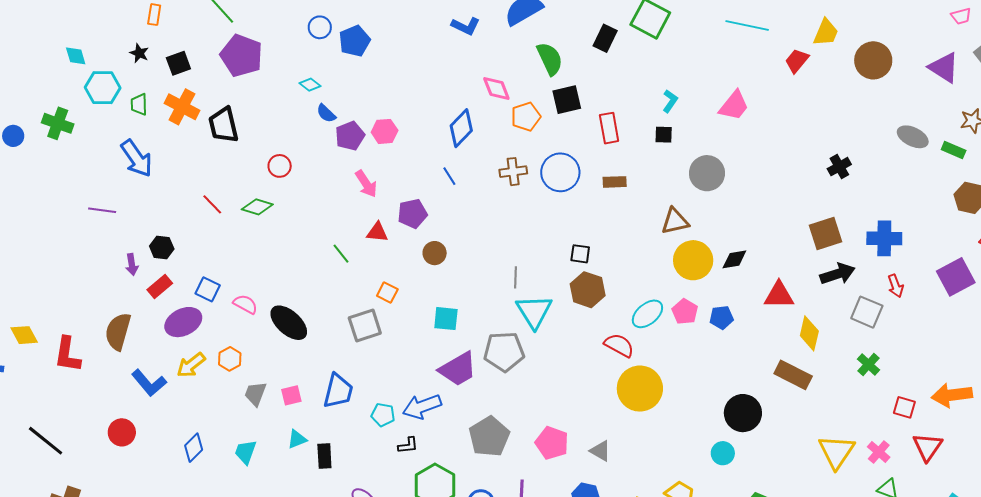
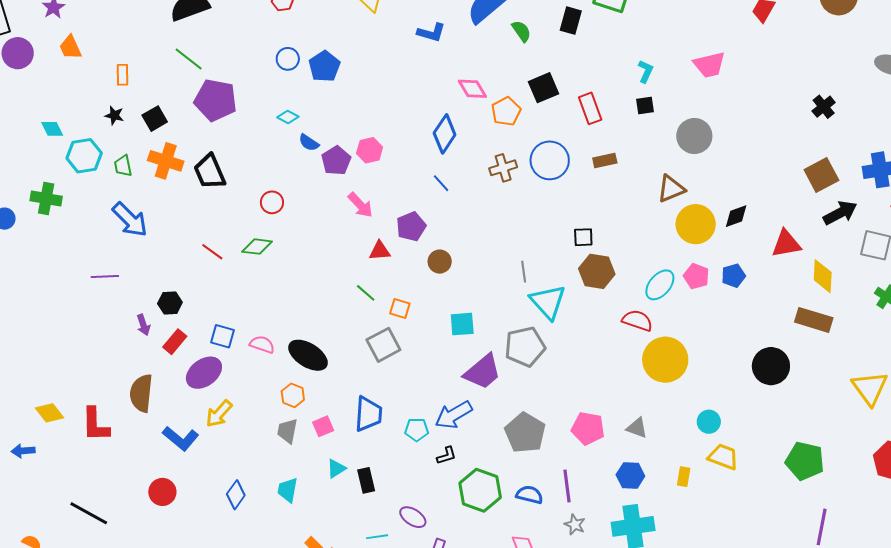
green semicircle: (550, 59) -> (521, 31), moved, size x0.7
pink trapezoid: (734, 106) -> (709, 65), turned 48
green line: (341, 254) -> (366, 293), moved
orange hexagon: (230, 359) -> (293, 395), moved
cyan circle: (723, 453) -> (709, 422), moved

